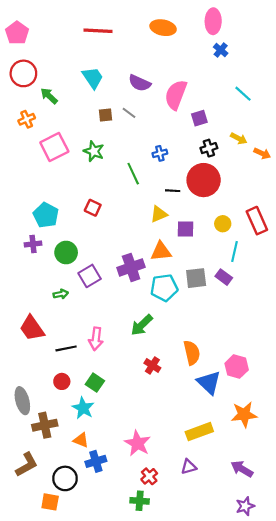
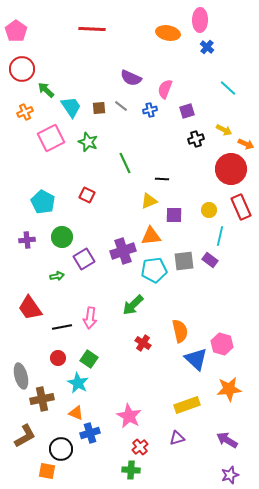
orange ellipse: (163, 28) -> (168, 33), moved
cyan trapezoid: (93, 78) -> (71, 107), moved
pink semicircle: (176, 95) -> (165, 89), size x0.7
blue cross: (160, 153) -> (150, 110), moved
red circle: (204, 180) -> (231, 169), moved
purple cross: (33, 244) -> (27, 240), moved

